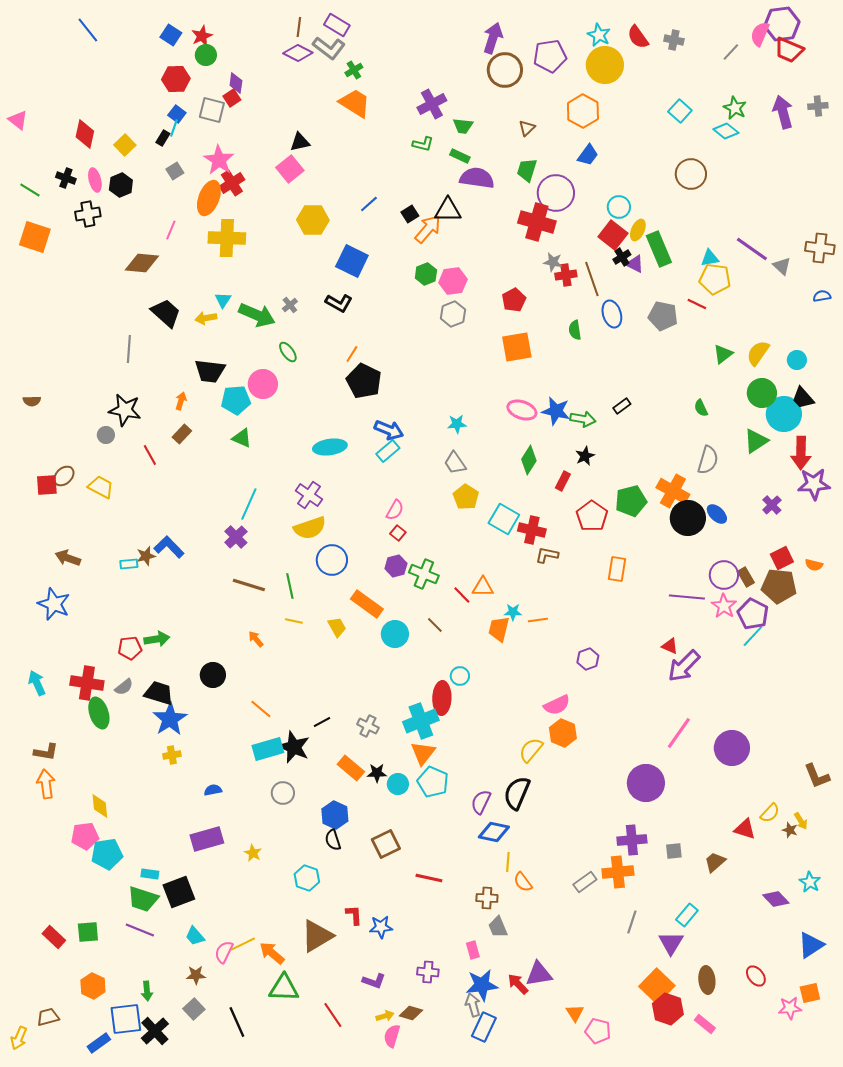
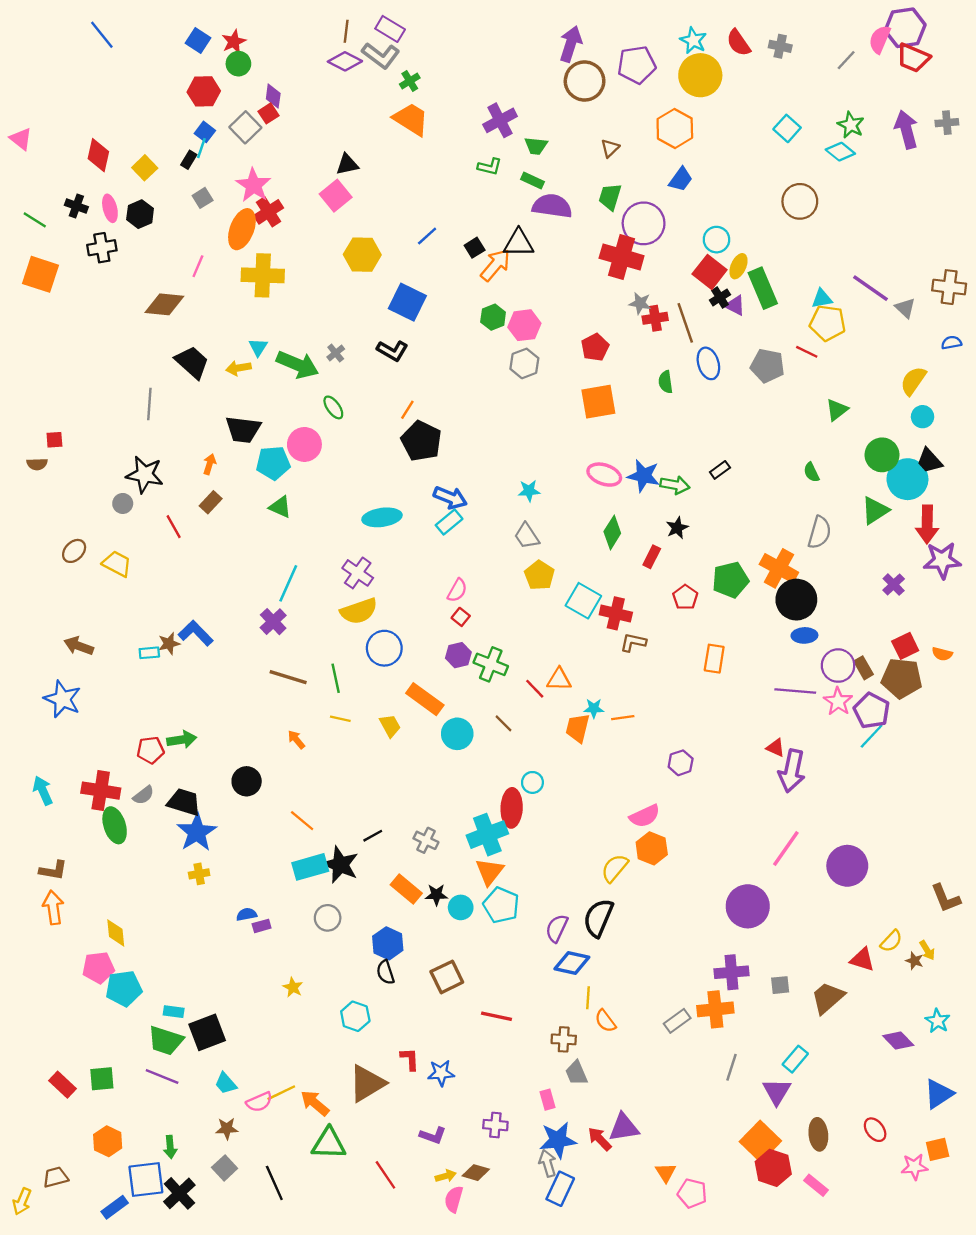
gray square: (212, 110) -> (245, 127), turned 32
yellow semicircle: (758, 353) -> (913, 381), moved
red square: (47, 485) -> (54, 440), moved, size x0.7
blue ellipse: (717, 514) -> (804, 635), moved, turned -45
red pentagon: (592, 516) -> (685, 597), size x0.7
purple arrow: (684, 666) -> (792, 771), turned -33
purple rectangle: (207, 839) -> (262, 926), moved, size x0.5
brown trapezoid: (715, 862) -> (828, 998), size x1.4
pink semicircle: (224, 952) -> (259, 1102), turned -140

